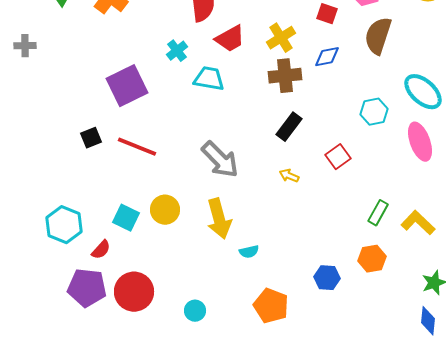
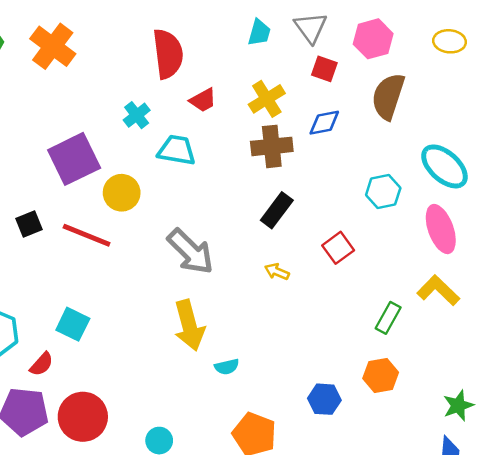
red trapezoid: (230, 39) -> (203, 100), size x0.7
yellow circle: (165, 210) -> (122, 193), moved
yellow L-shape: (418, 223) -> (438, 290), moved

